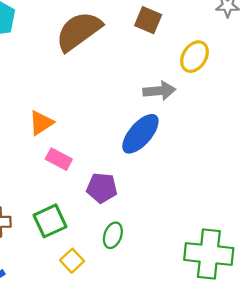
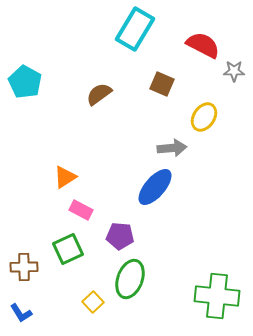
brown semicircle: (79, 31) -> (99, 94), size x0.6
green square: (50, 221) -> (68, 249), moved
green ellipse: (113, 235) -> (130, 279), size x1.6

